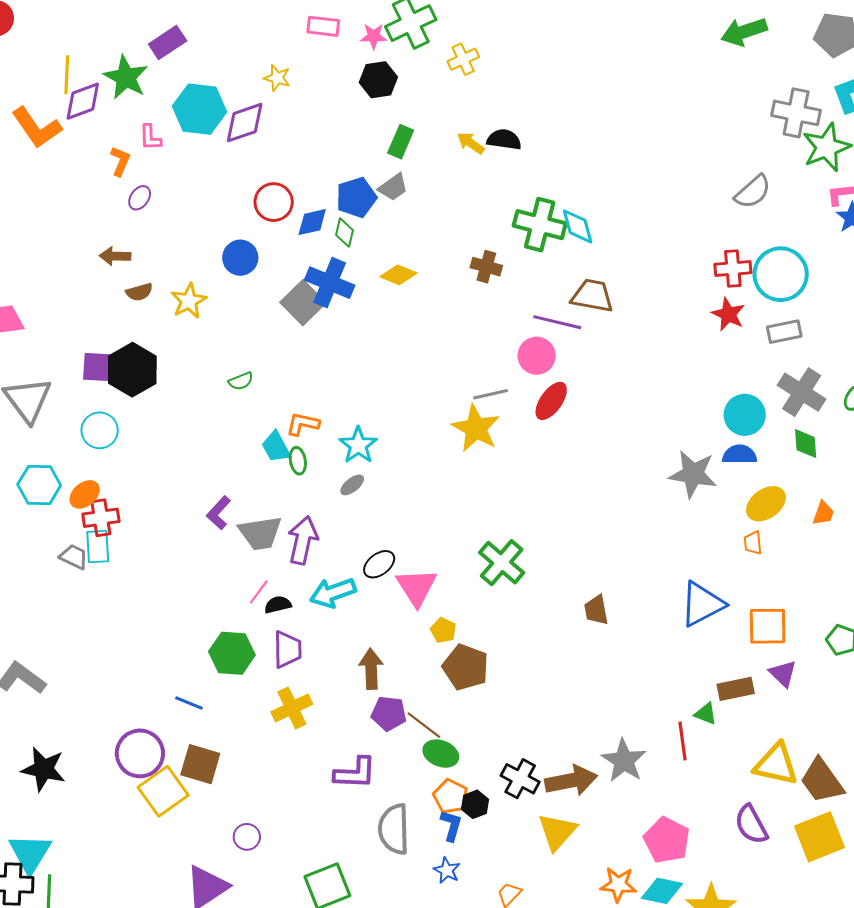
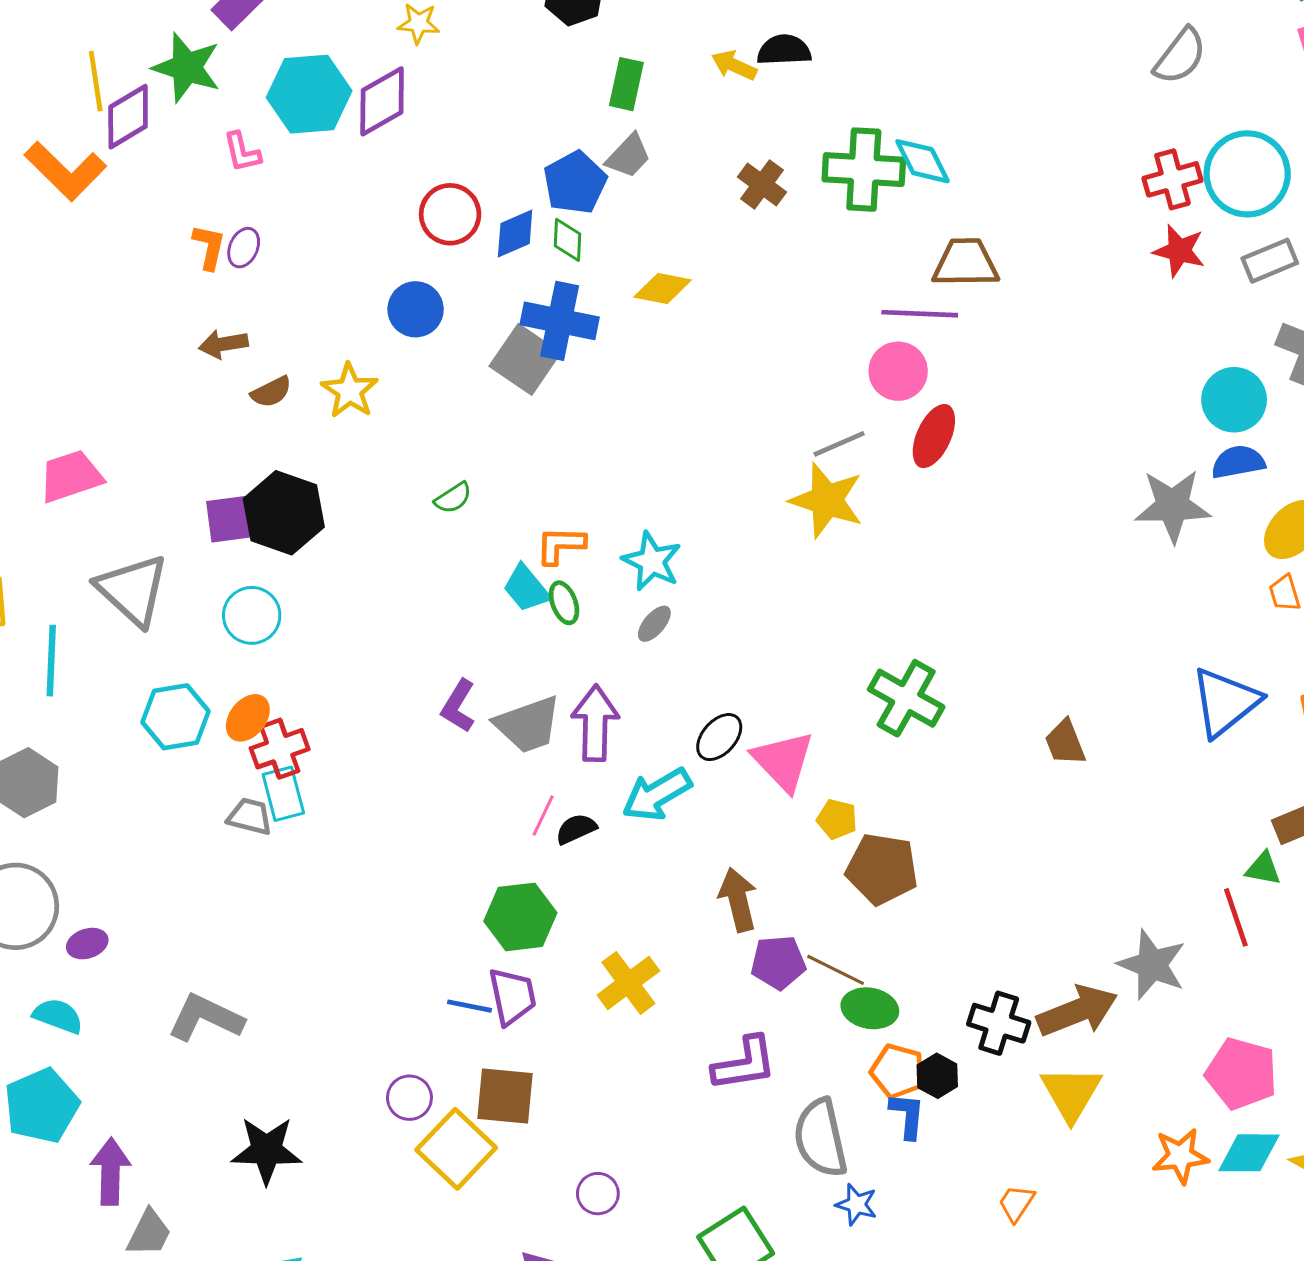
orange L-shape: (120, 161) -> (209, 247), moved
brown cross: (486, 267) -> (762, 184), moved, turned 32
purple trapezoid: (287, 649) -> (512, 996), moved
purple circle: (140, 753) -> (409, 1098), size x0.6
blue star: (447, 870) -> (856, 1204), moved

